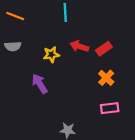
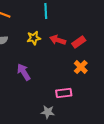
yellow star: (51, 54) -> (34, 38), moved
pink rectangle: (110, 108) -> (64, 93), moved

